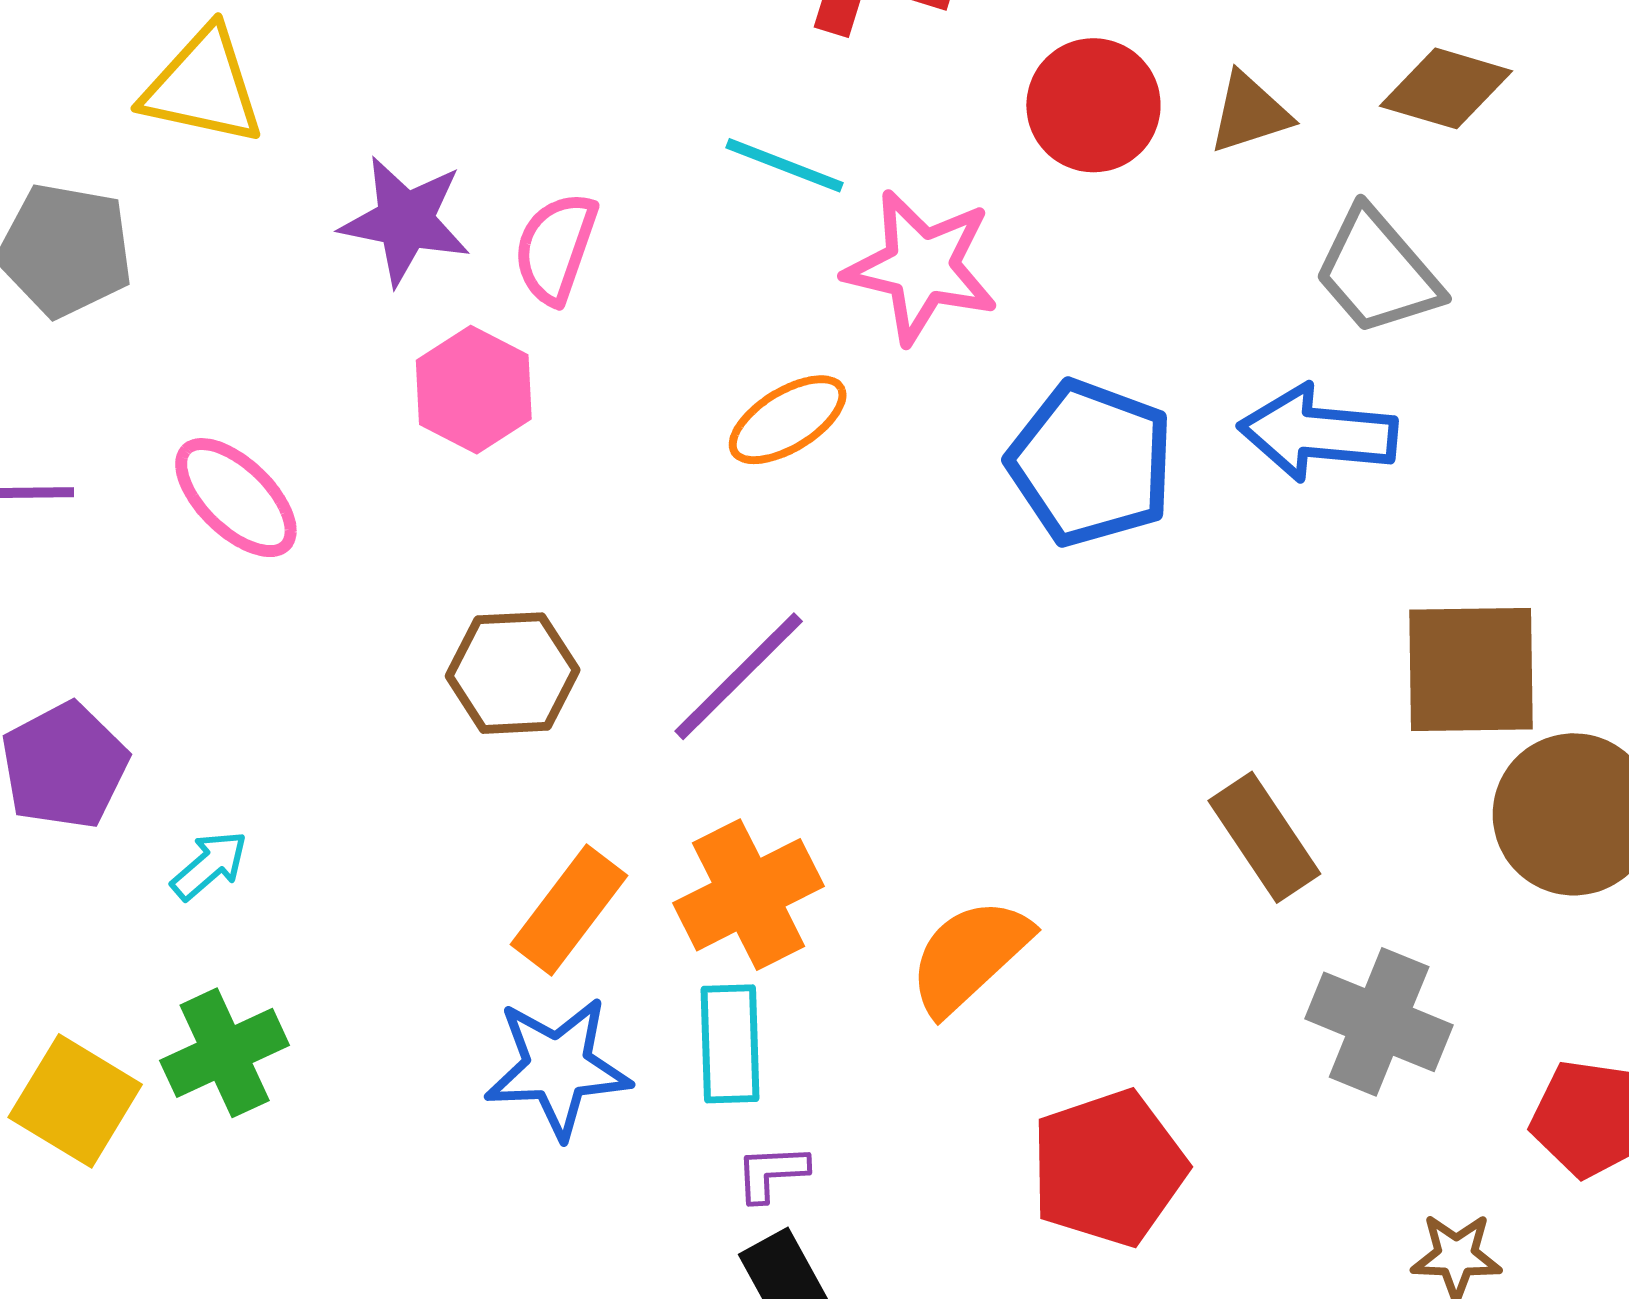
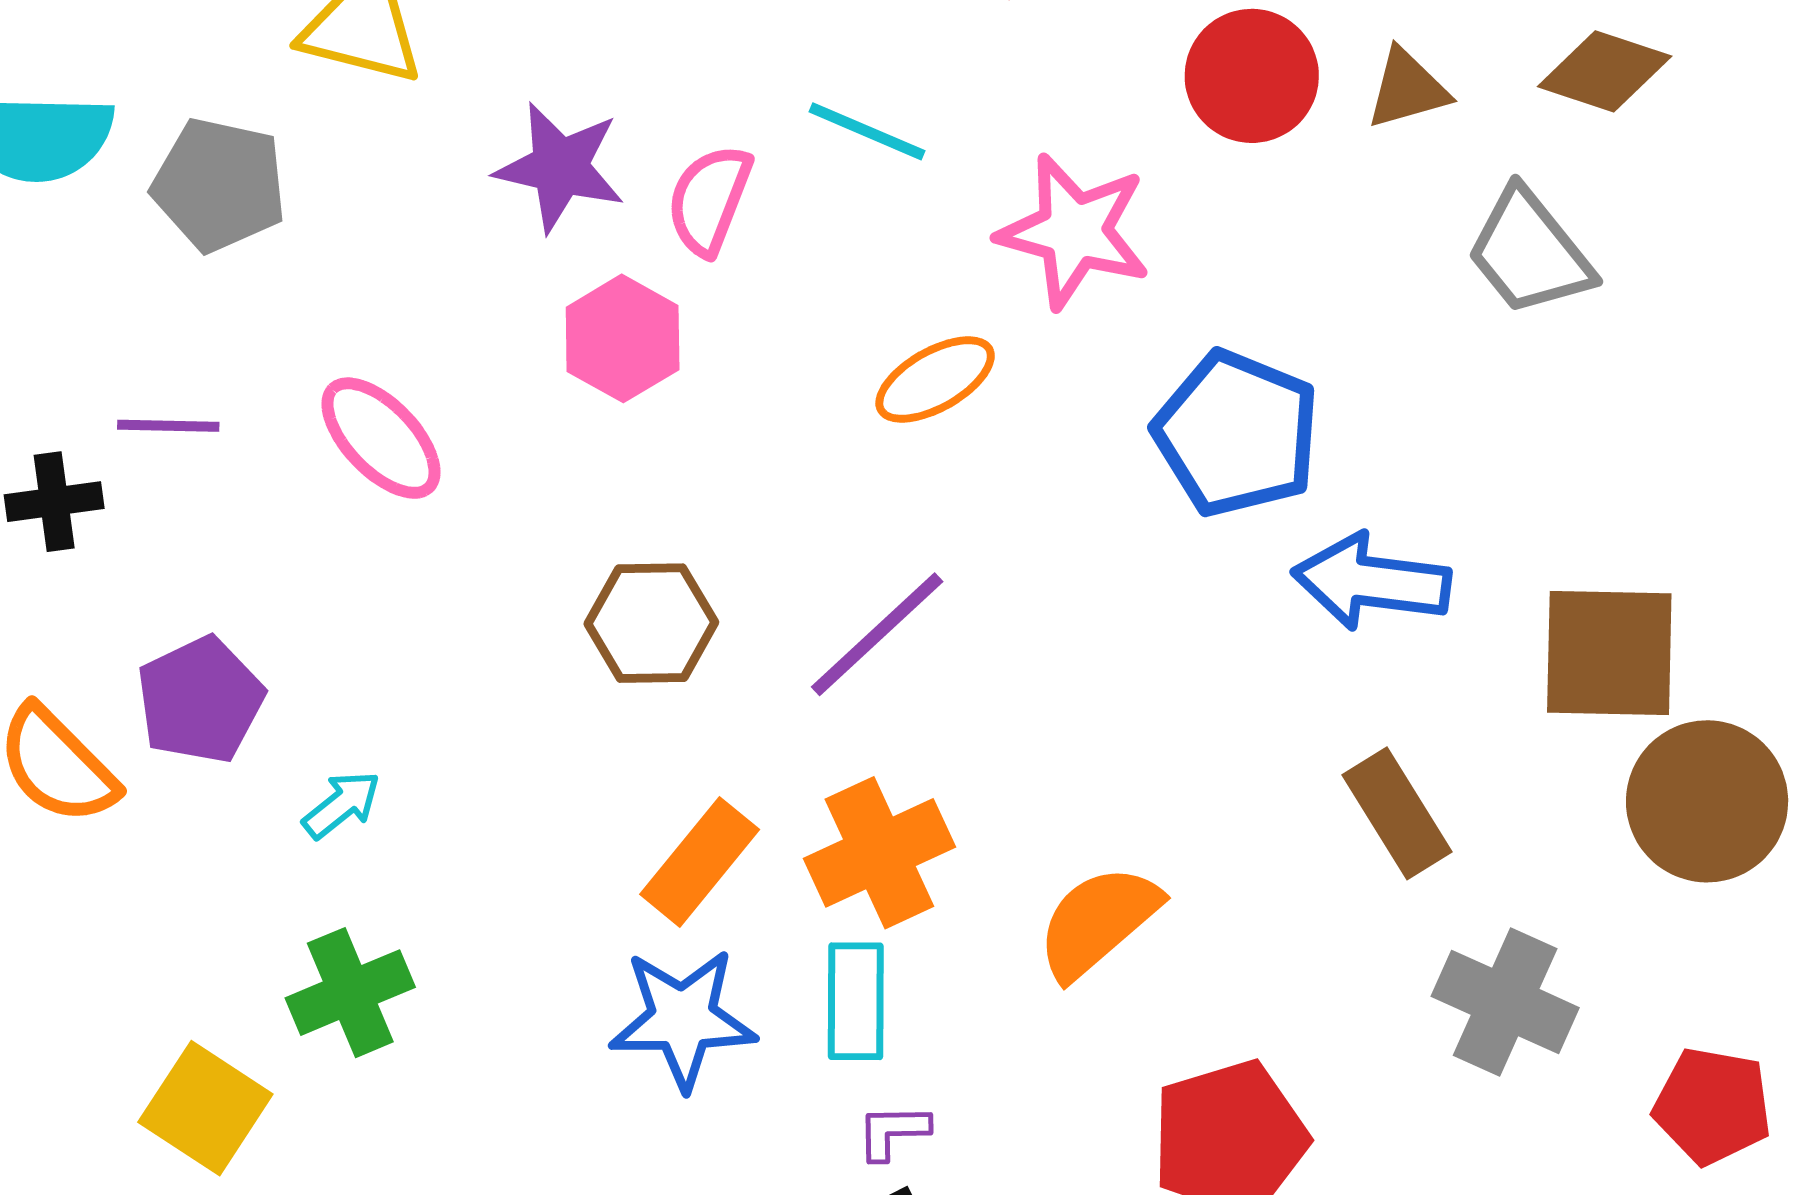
cyan line: (784, 165) -> (867, 131), moved
blue arrow: (1318, 433) -> (1371, 582), moved
yellow square: (75, 1101) -> (205, 1108), moved

